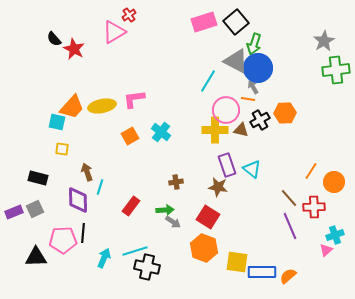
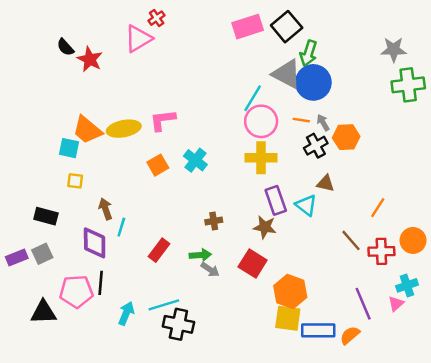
gray star: (324, 41) -> (394, 50), turned 30
gray arrow: (253, 87) -> (323, 123), moved
orange trapezoid: (72, 107) -> (87, 130), turned 88
pink circle: (226, 110) -> (261, 121), moved
brown triangle: (241, 130) -> (326, 183), moved
orange circle: (334, 182) -> (413, 240), moved
purple line: (290, 226) -> (363, 304), moved
orange hexagon: (204, 248) -> (290, 292), moved

